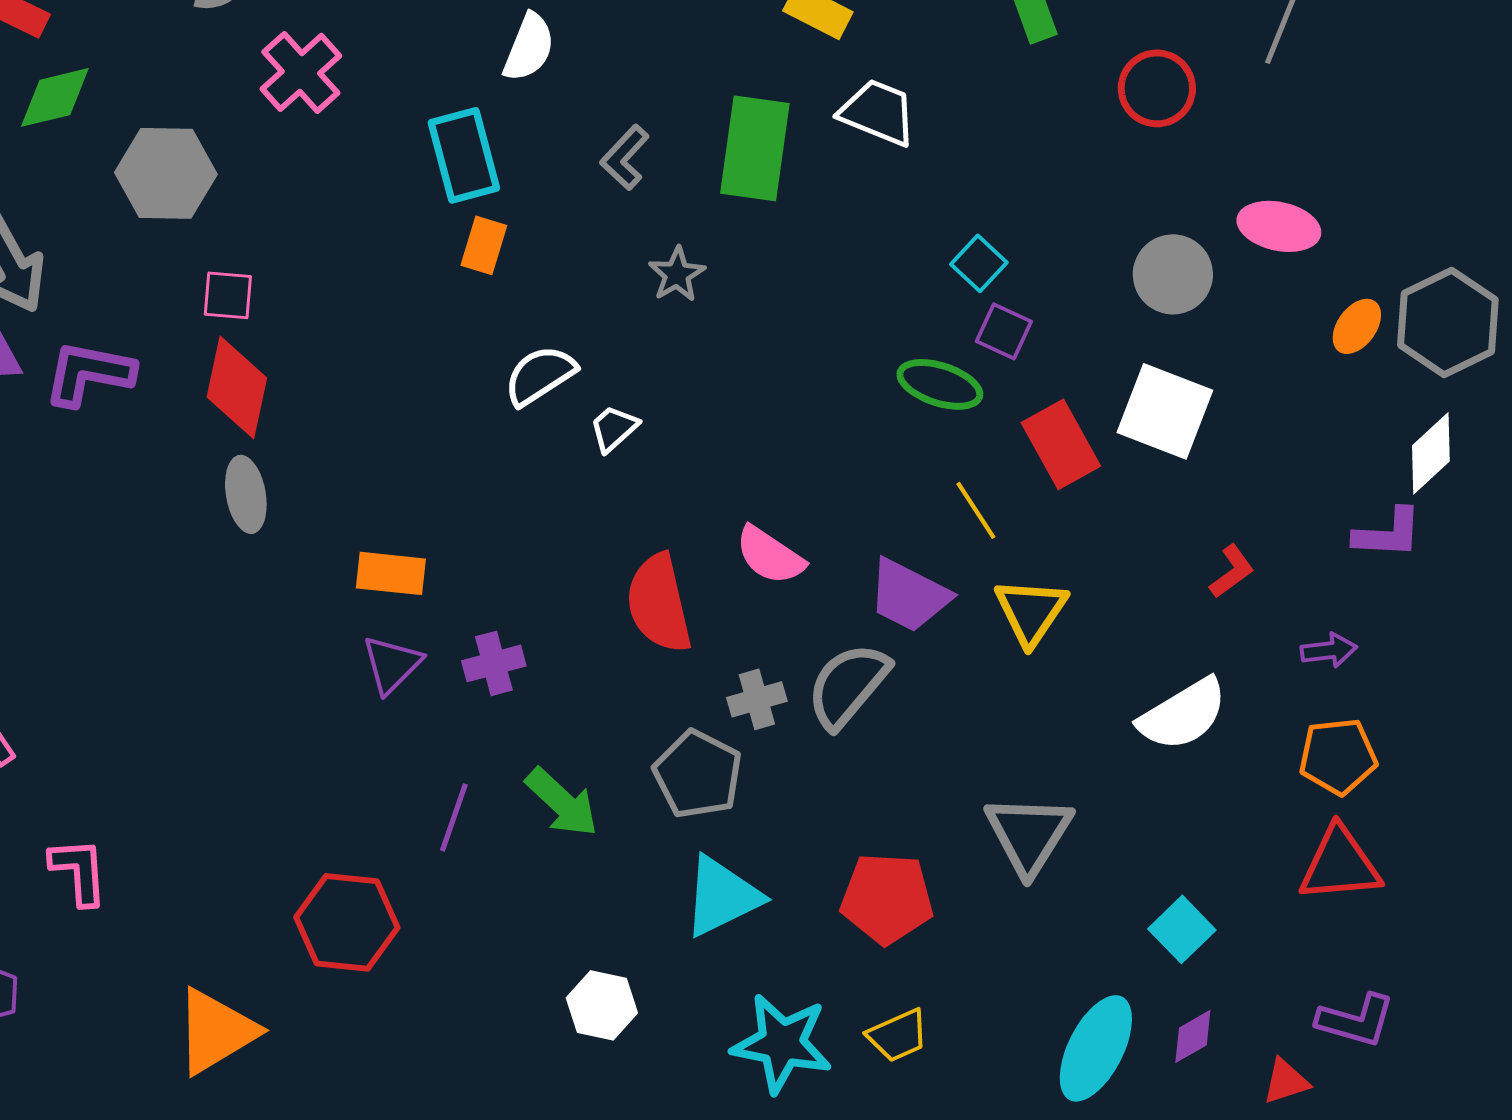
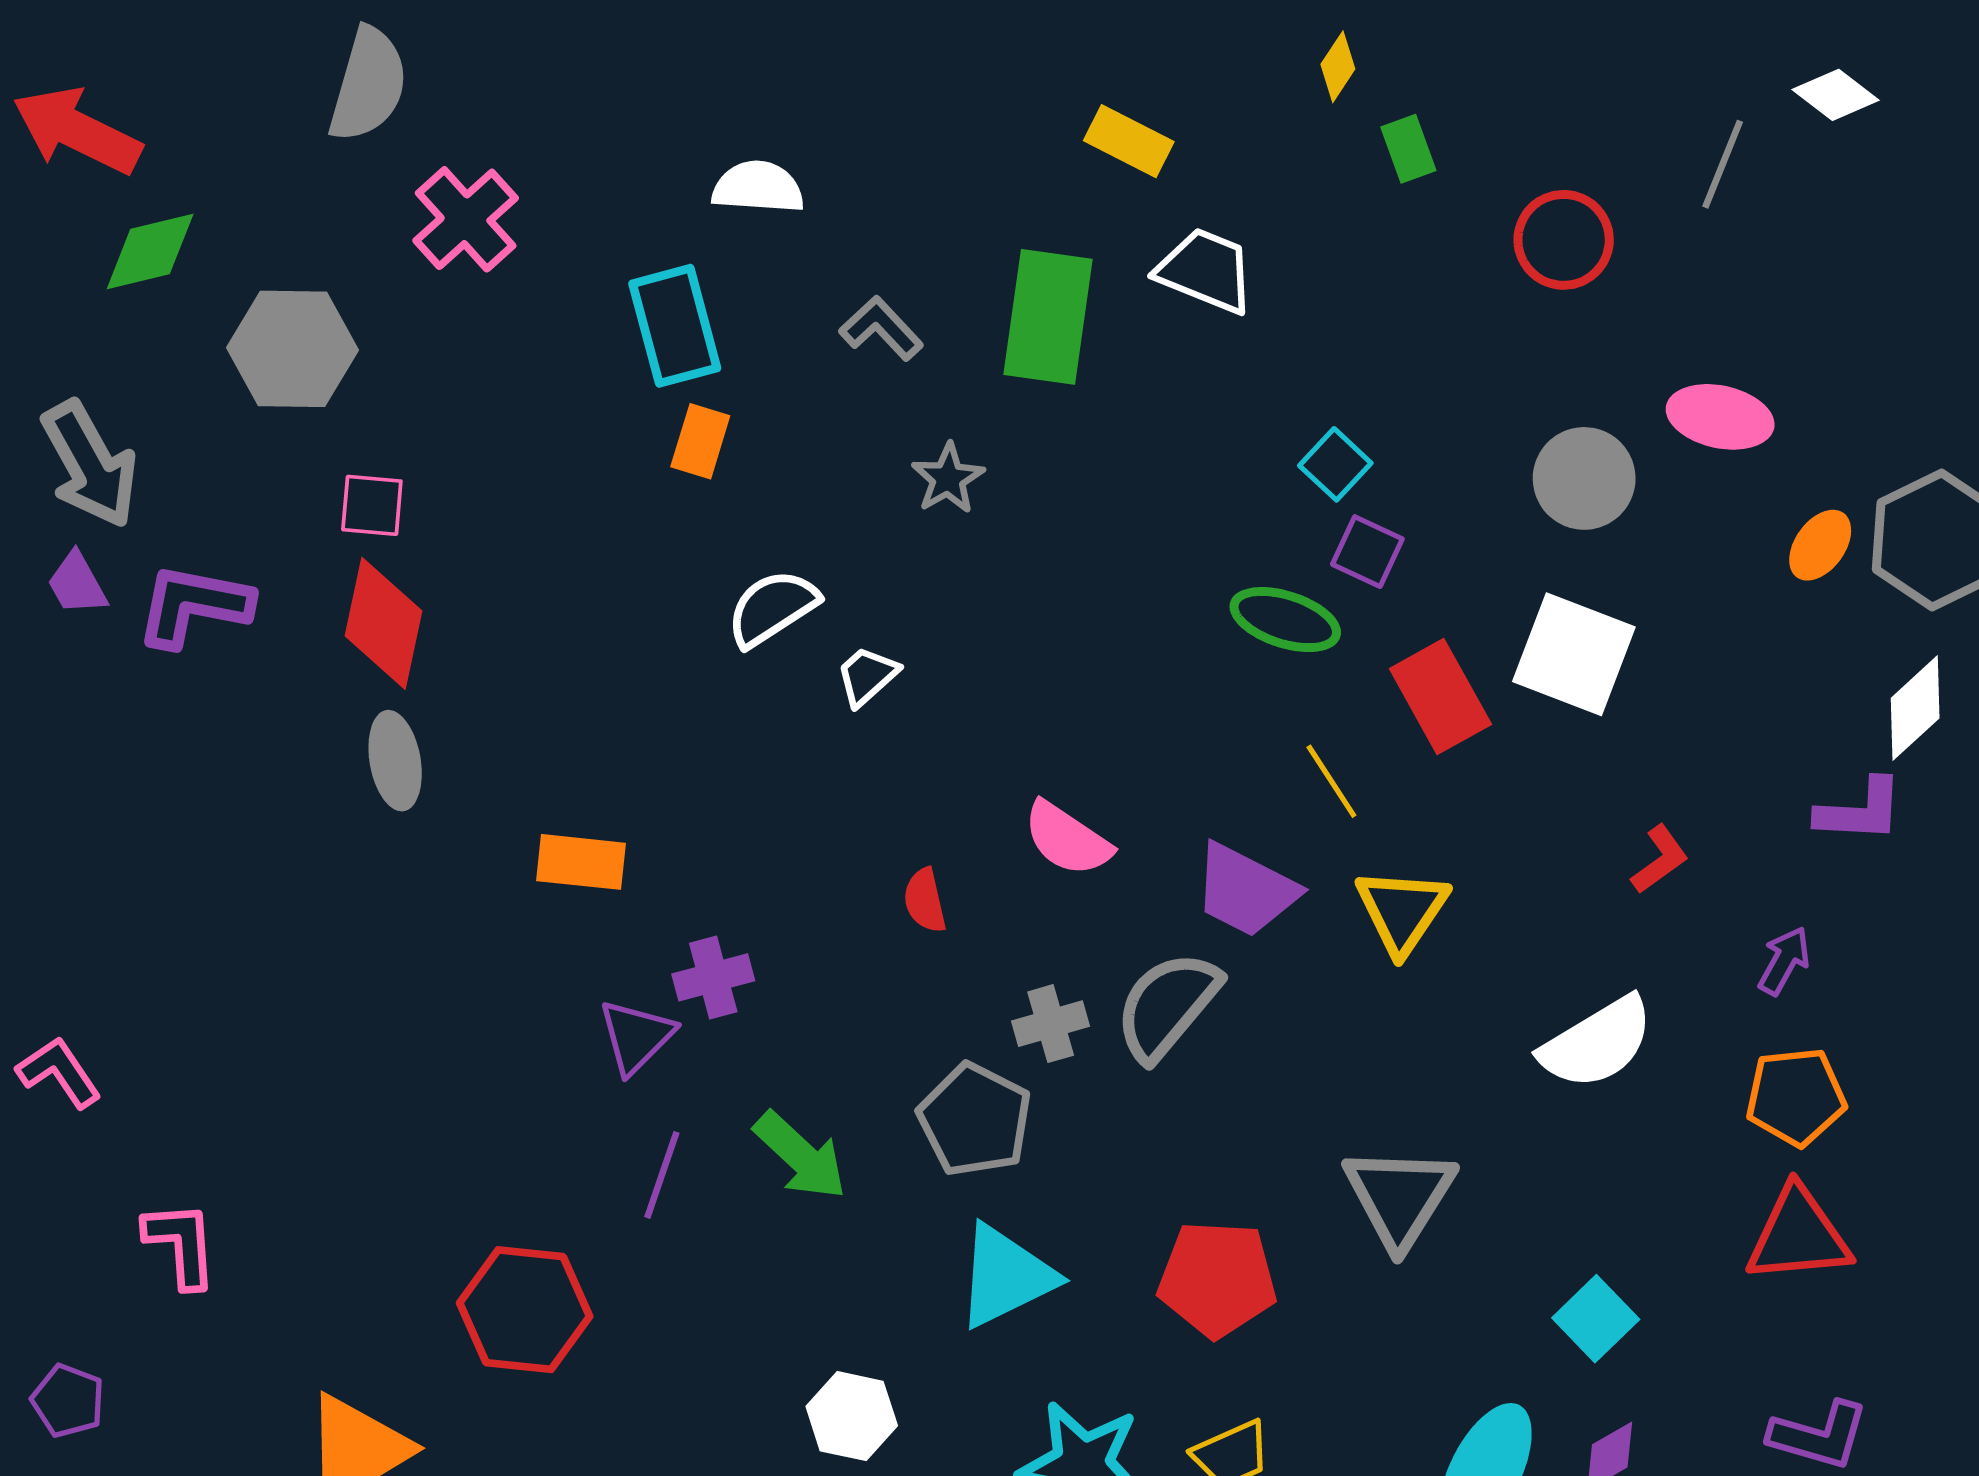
white semicircle: (529, 47) -> (758, 187), turned -108
gray L-shape: (625, 157) -> (881, 328), turned 94
red semicircle: (659, 603) -> (925, 900), size x0.5
purple arrow: (1329, 650) -> (1784, 961), turned -54
purple triangle: (392, 664) -> (636, 1036), moved

